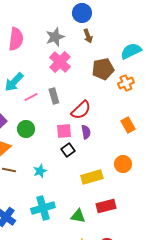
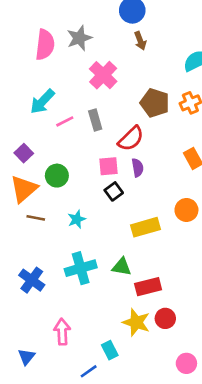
gray star: (55, 37) -> (79, 38), moved
brown pentagon: (103, 69) -> (155, 103), moved, turned 30
green circle: (26, 129) -> (57, 176), moved
red rectangle: (106, 206) -> (148, 287), moved
green triangle: (78, 216) -> (122, 267), moved

